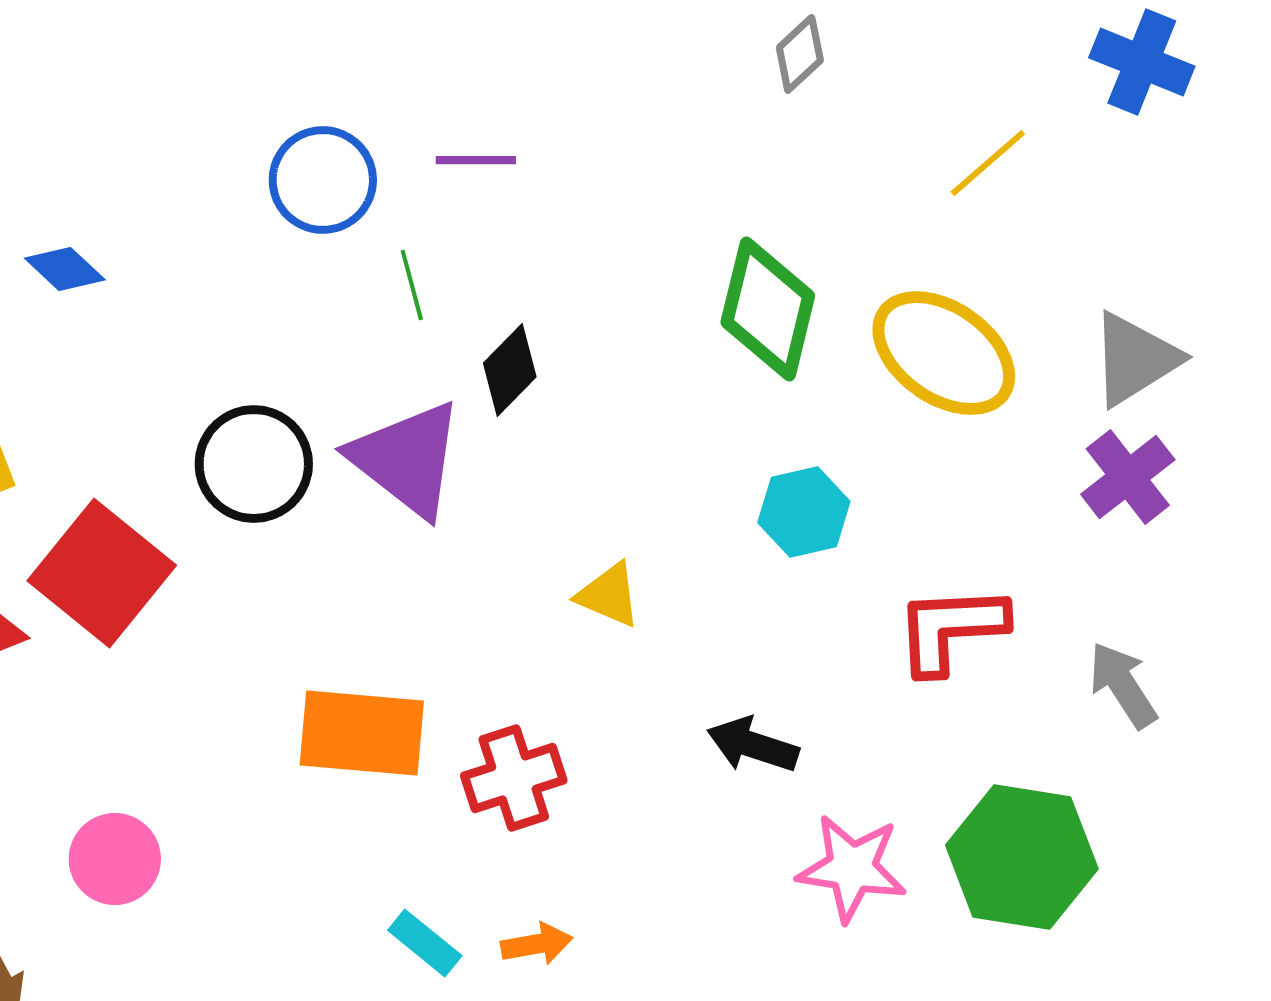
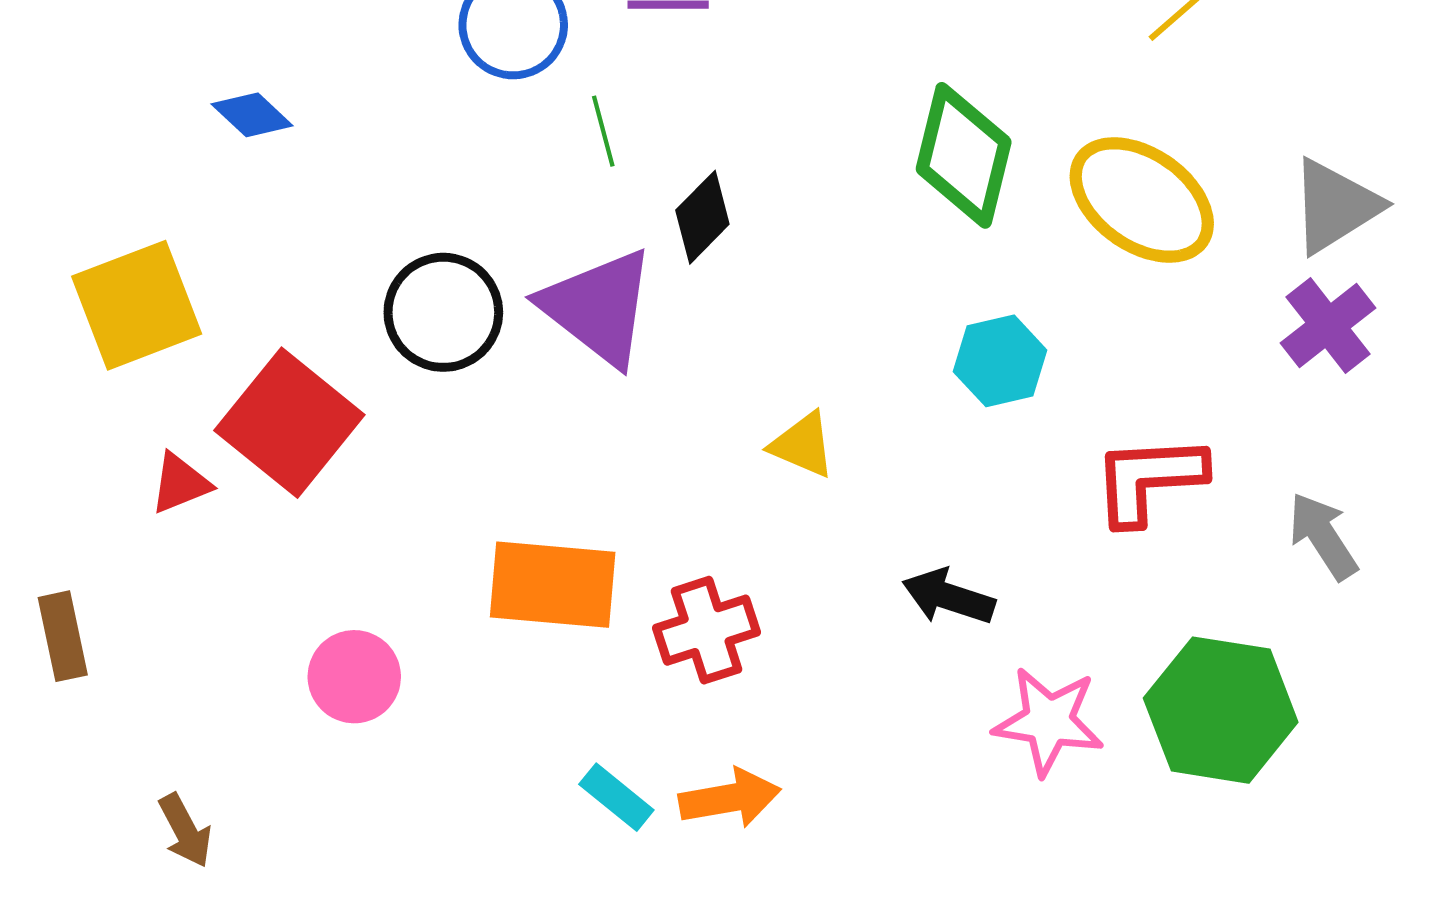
pink circle: (115, 859) -> (354, 677), moved
orange arrow: (537, 944) -> (730, 798), size x1.4

